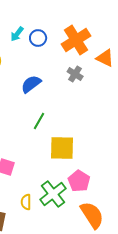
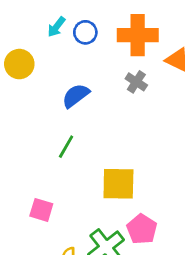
orange cross: (76, 40) -> (138, 35), turned 32
green line: (39, 121) -> (66, 147), moved

